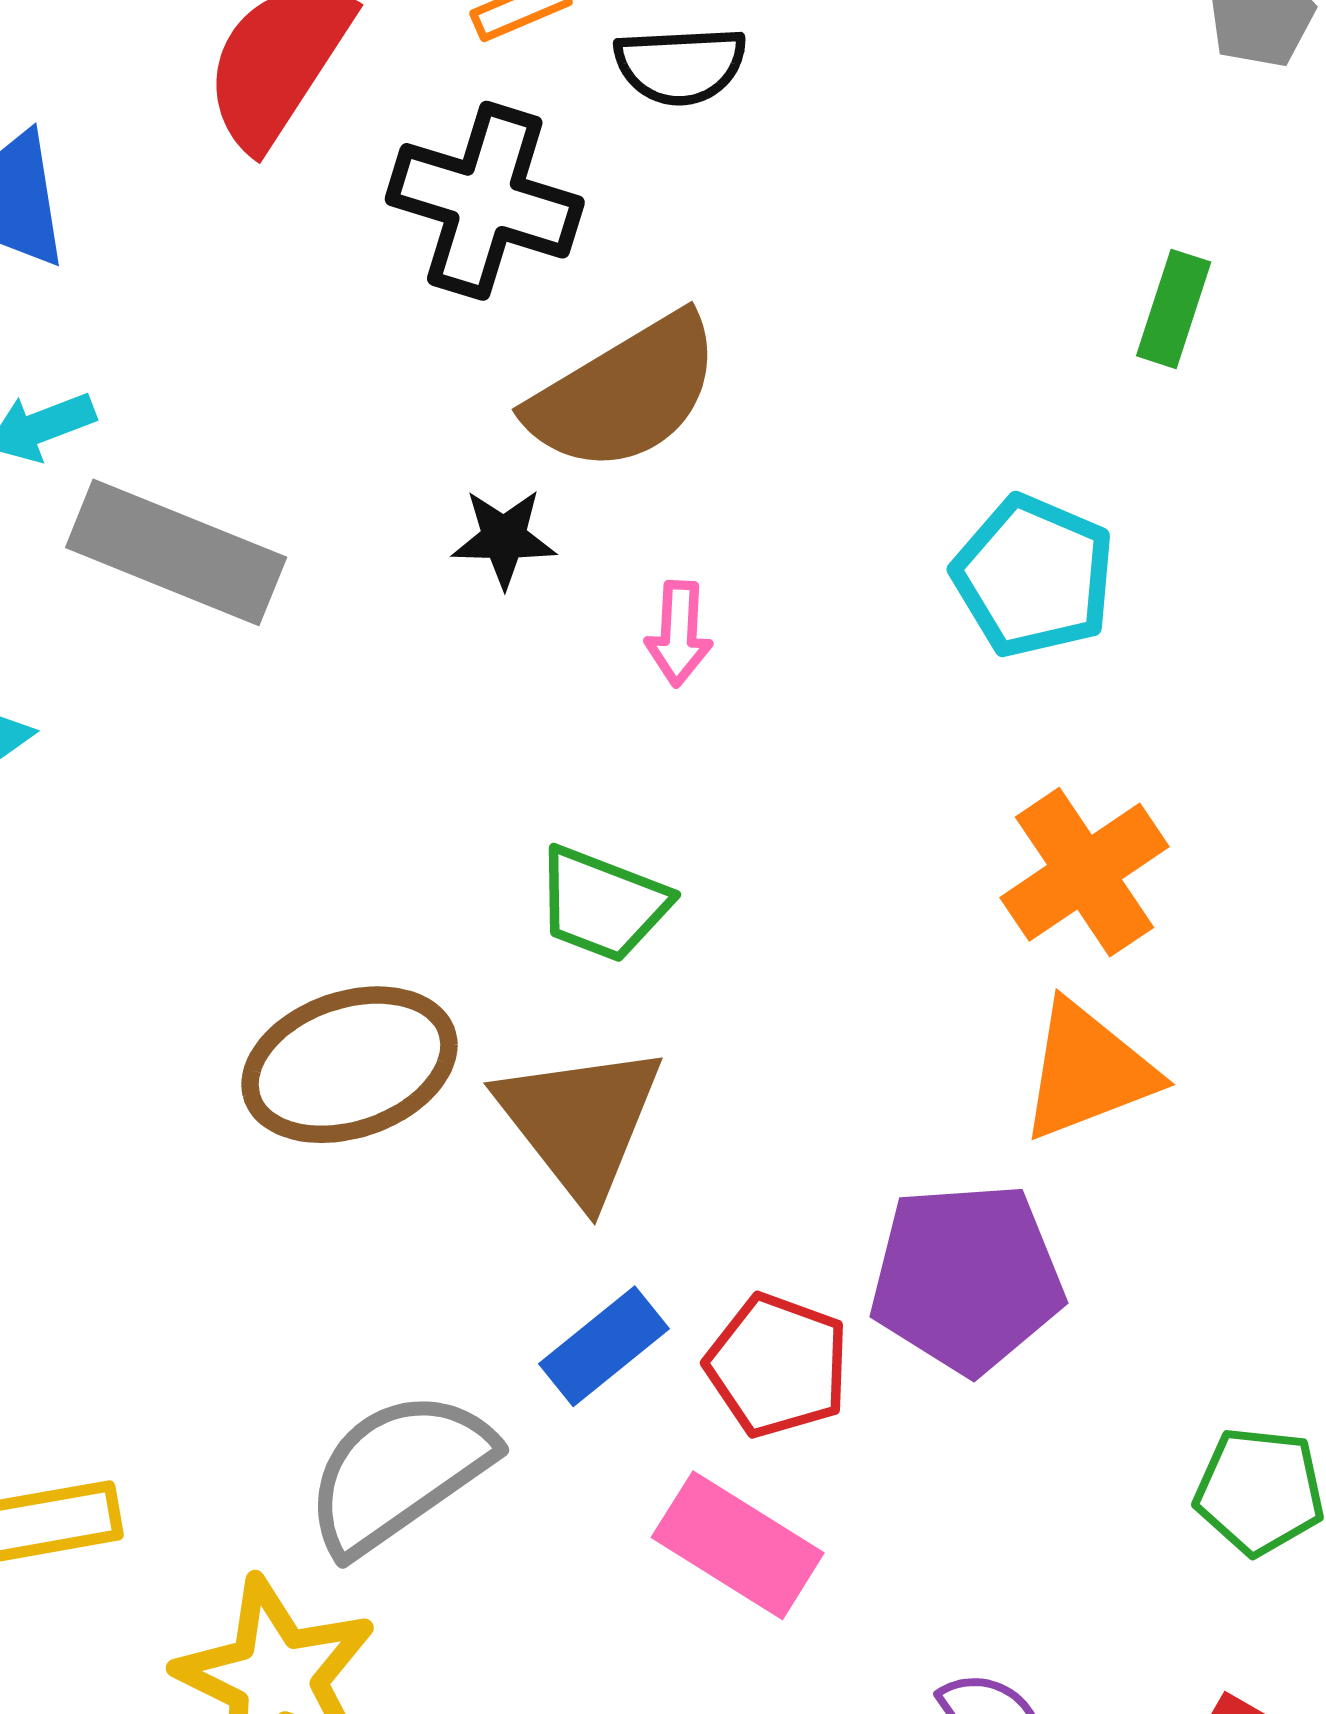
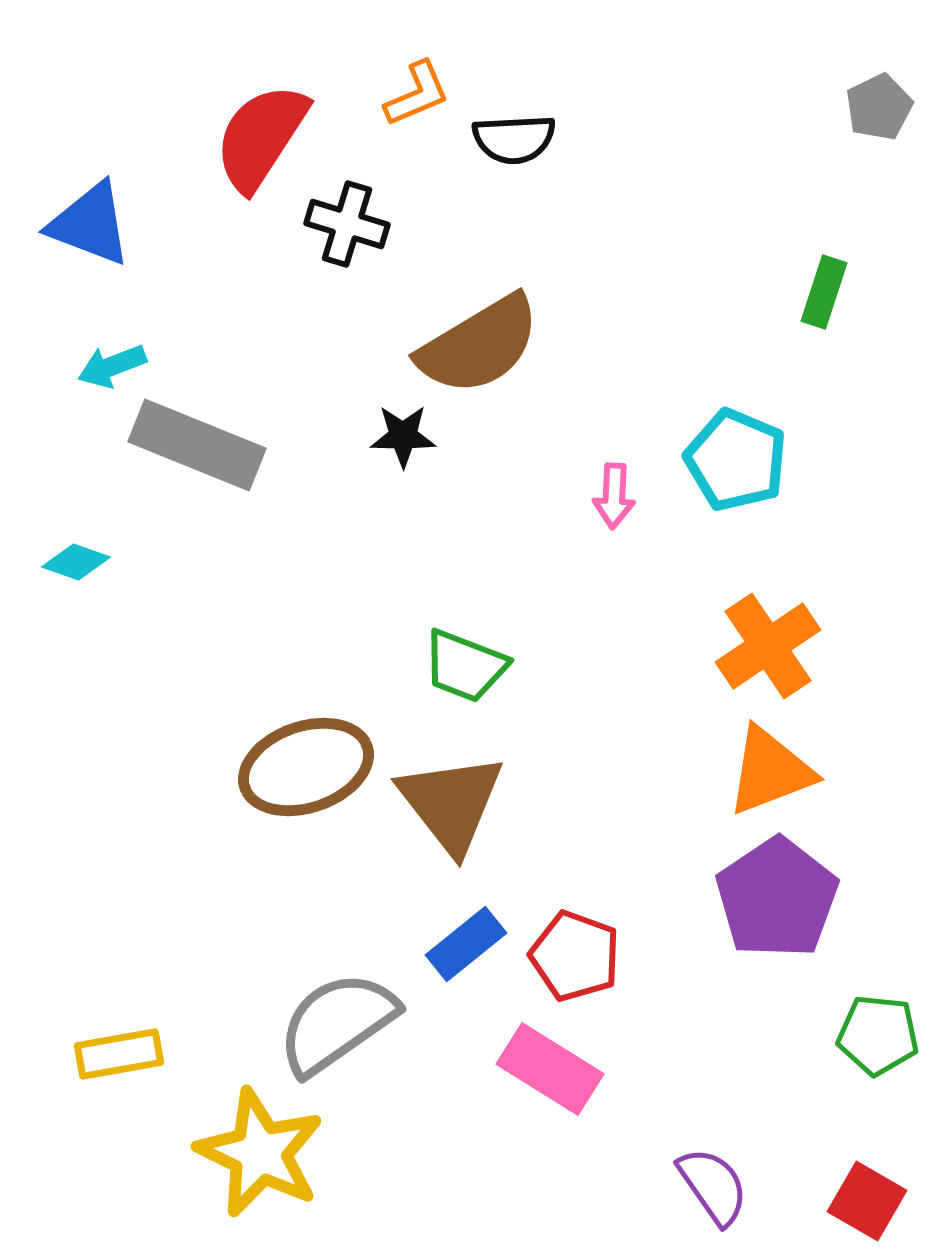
black cross: (485, 201) -> (347, 224), moved, size x0.7
pink arrow: (679, 634) -> (614, 496), moved
purple pentagon: (967, 1278) -> (777, 898), moved, turned -30

